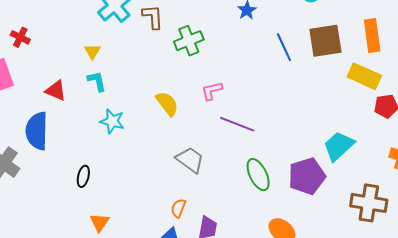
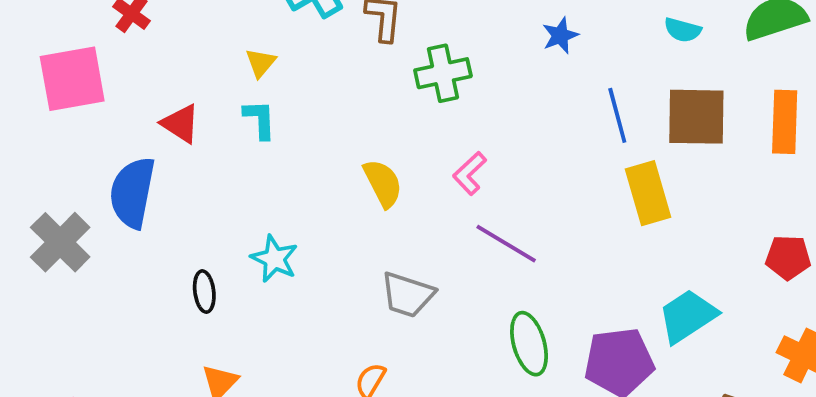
yellow rectangle: (364, 76) -> (648, 193), moved, turned 40
pink L-shape: (212, 91) -> (470, 173), turned -40
cyan star: (112, 121) -> (274, 259), moved
gray trapezoid: (190, 160) -> (407, 295), turned 152
black ellipse: (83, 176) -> (204, 292), turned -30

